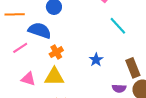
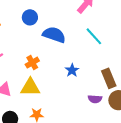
blue semicircle: (40, 30) -> (54, 35), moved

